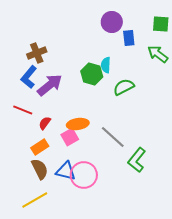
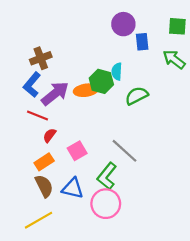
red line: (23, 110) -> (37, 116), moved
orange ellipse: (78, 124) -> (86, 90), moved
green L-shape: (137, 160) -> (107, 176), moved
pink circle: (84, 175) -> (106, 204), moved

